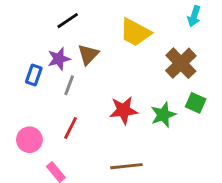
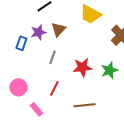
gray line: (69, 85) -> (52, 57), moved
red line: (71, 128) -> (54, 88), moved

